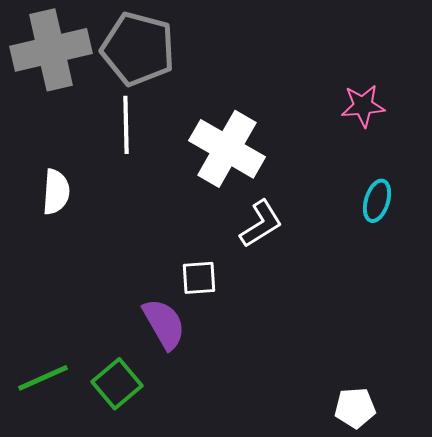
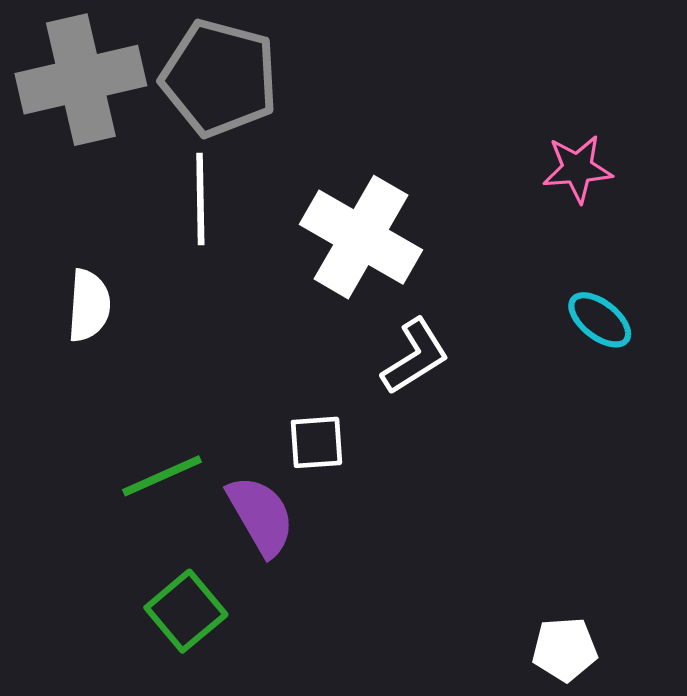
cyan ellipse: (377, 201) -> (600, 320), turned -69
green line: (43, 378) -> (162, 476), moved

